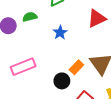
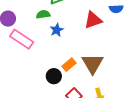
green semicircle: (30, 17) -> (43, 14), moved
pink rectangle: (23, 67) -> (22, 39), moved, turned 50

